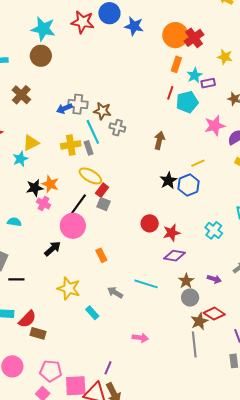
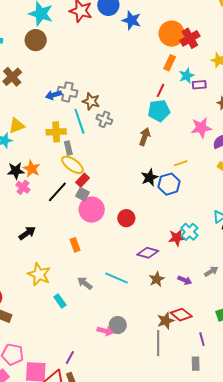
cyan pentagon: (187, 102) -> (159, 111), moved
gray rectangle: (89, 148) -> (68, 148), moved
pink circle: (73, 226) -> (92, 210), moved
red star: (172, 233) -> (177, 238), moved
gray circle: (190, 298) -> (118, 325), moved

